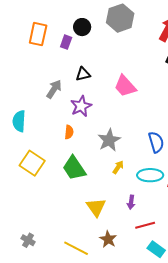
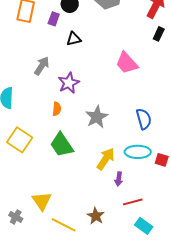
black triangle: (83, 74) -> (74, 39), moved
pink trapezoid: (125, 86) -> (127, 63), moved
yellow arrow: (118, 167) -> (106, 159), moved, size x1.6
yellow triangle: (96, 207) -> (42, 201), moved

